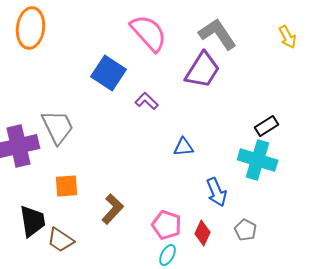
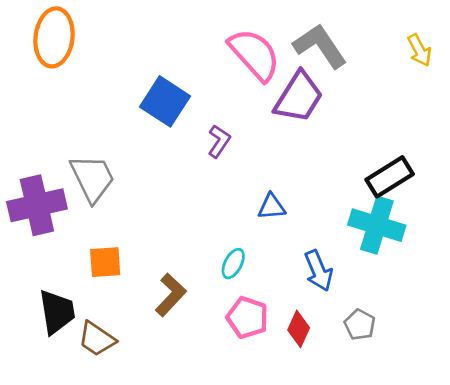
pink semicircle: (149, 33) -> (255, 54), moved
purple L-shape: (147, 101) -> (219, 141), turned 80
black rectangle: (267, 126) -> (390, 177), size x1.4
cyan ellipse: (168, 255) -> (233, 264), moved

